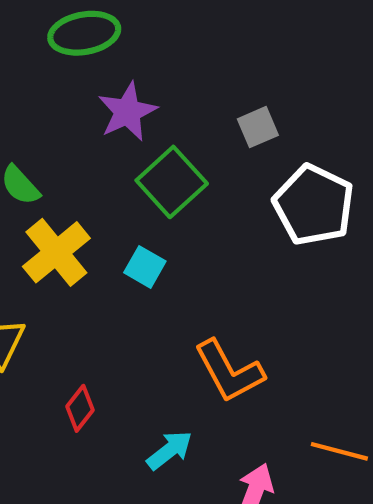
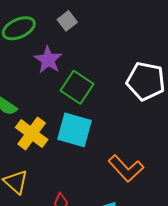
gray square: (258, 127) -> (67, 21), moved
cyan square: (145, 267) -> (75, 130), size x1.8

